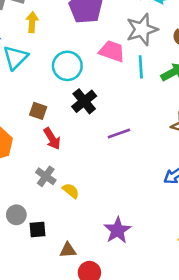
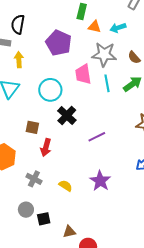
gray star: (142, 29) -> (104, 54), turned 30
pink trapezoid: (112, 51) -> (83, 74), turned -110
red arrow: (52, 139) -> (46, 147), turned 54
gray cross: (46, 176) -> (34, 179), moved
purple star: (117, 230) -> (100, 181), moved

